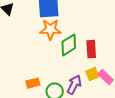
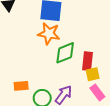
yellow square: (92, 74) -> (93, 74), moved

